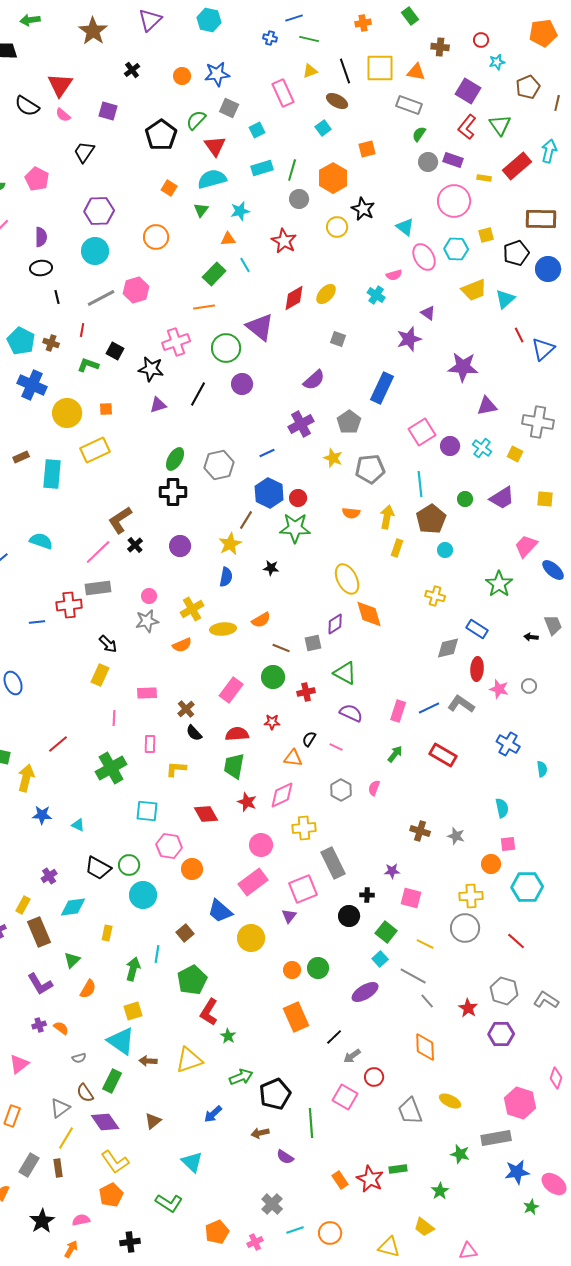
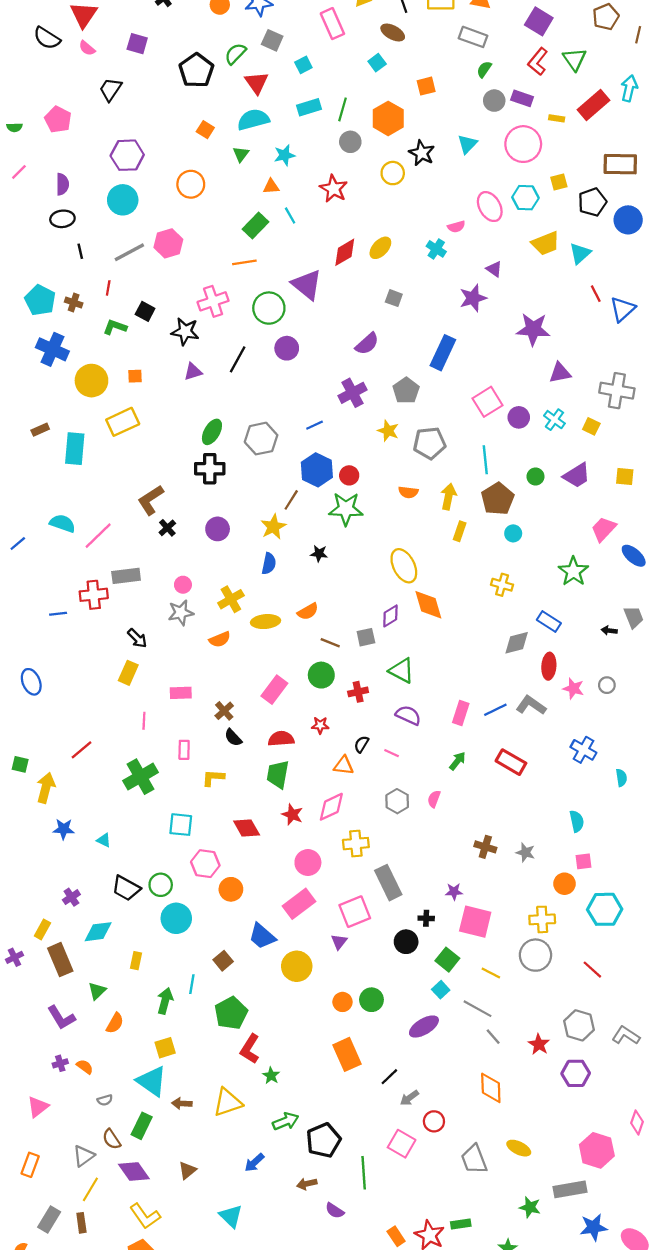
cyan triangle: (405, 227) -> (467, 144), moved, turned 36
pink line: (98, 552) -> (98, 536), moved
pink square: (411, 898) -> (475, 922), size x1.4

